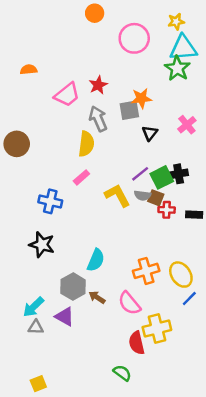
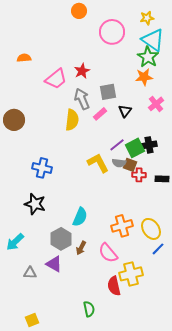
cyan triangle: (183, 48) -> (153, 40), turned 40
orange star: (141, 98) -> (144, 77), moved
pink rectangle: (81, 177) -> (100, 114), moved
brown arrow: (97, 297) -> (81, 248), turned -96
cyan arrow: (33, 307) -> (15, 242), moved
green semicircle: (122, 373) -> (89, 309), moved, turned 42

